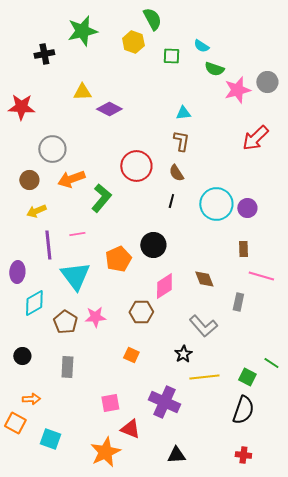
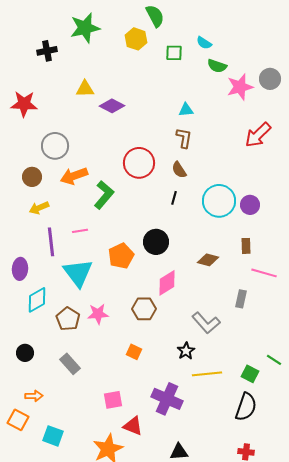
brown diamond: (204, 279) -> (208, 260), moved, turned -55
gray rectangle: (67, 367) -> (70, 364), turned -45

